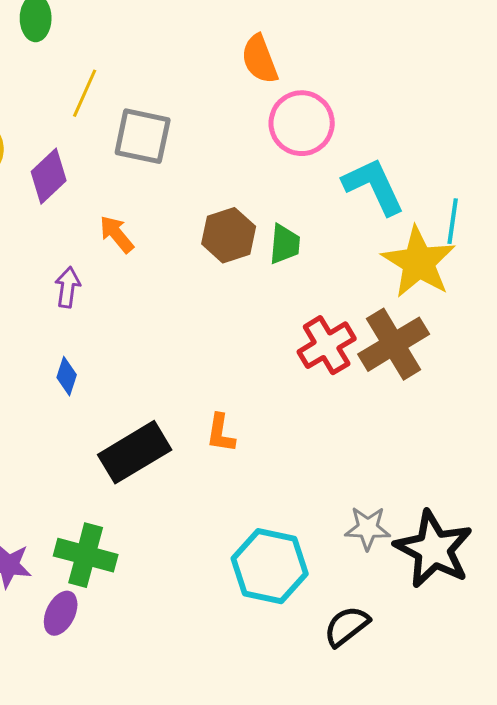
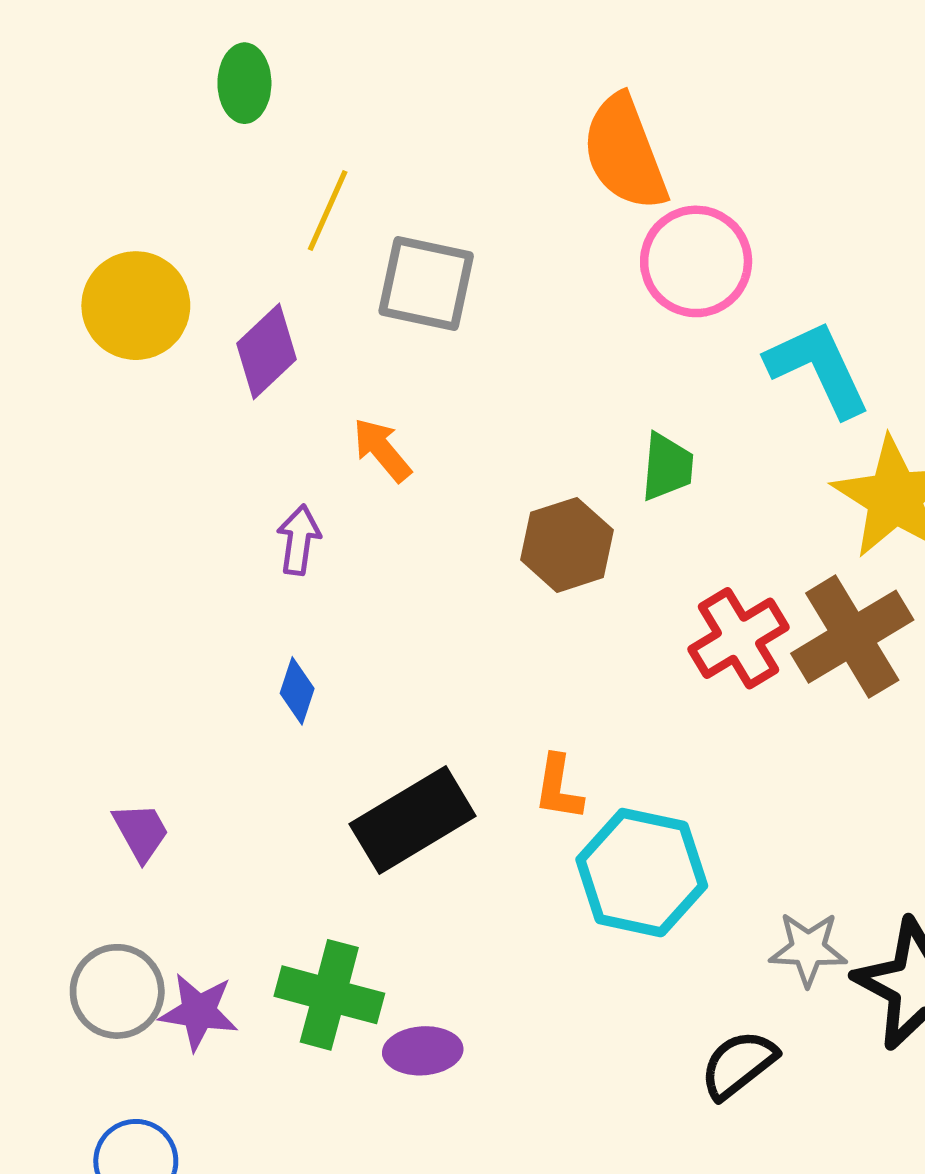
orange semicircle: (260, 59) -> (625, 153), size x1.4
brown hexagon: (229, 235) -> (567, 545), moved
cyan hexagon: (270, 566) -> (642, 873), moved
purple ellipse: (61, 613) -> (423, 1051), moved, turned 60
black semicircle: (347, 626) -> (738, 1064), moved

